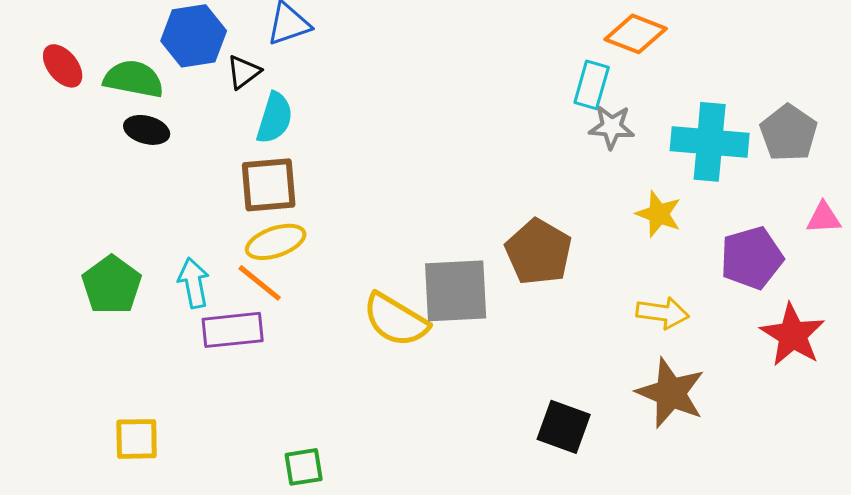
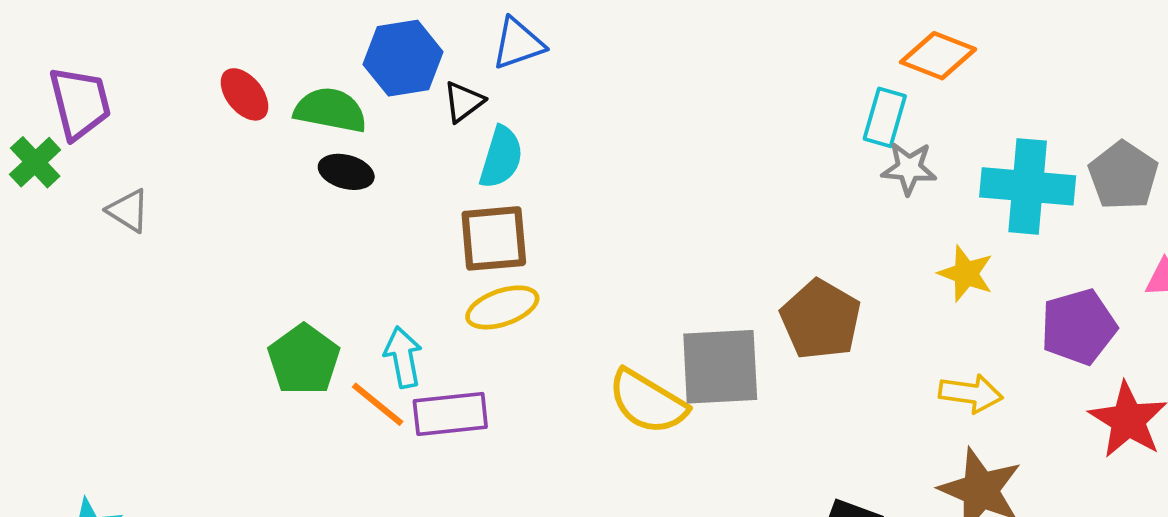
orange line: (260, 283) -> (378, 404), moved

